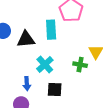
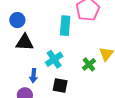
black triangle: (26, 39) -> (25, 42), moved
green cross: (80, 65) -> (89, 64), turned 32

